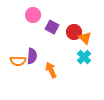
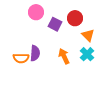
red circle: (74, 32) -> (75, 18), moved
orange arrow: (51, 70) -> (64, 56), moved

